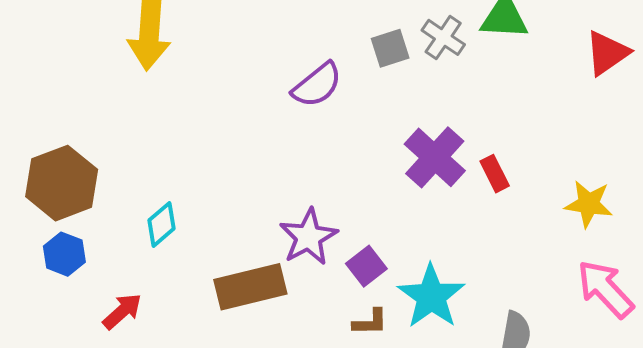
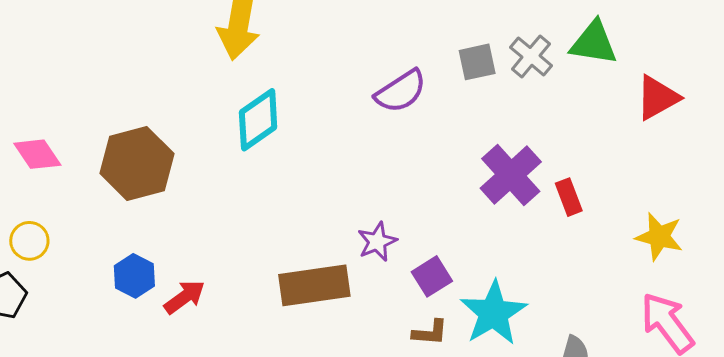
red triangle: (607, 53) -> (657, 98), moved
cyan diamond: (162, 224) -> (258, 120), moved, size x1.4
purple star: (308, 237) -> (377, 242), size x0.7
blue hexagon: (64, 254) -> (134, 276), moved

